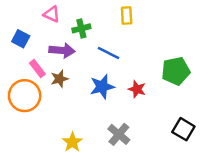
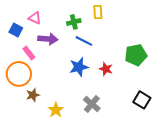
pink triangle: (52, 14) -> (35, 18), moved
green cross: (81, 28) -> (74, 22), moved
brown star: (59, 79) -> (33, 95), moved

